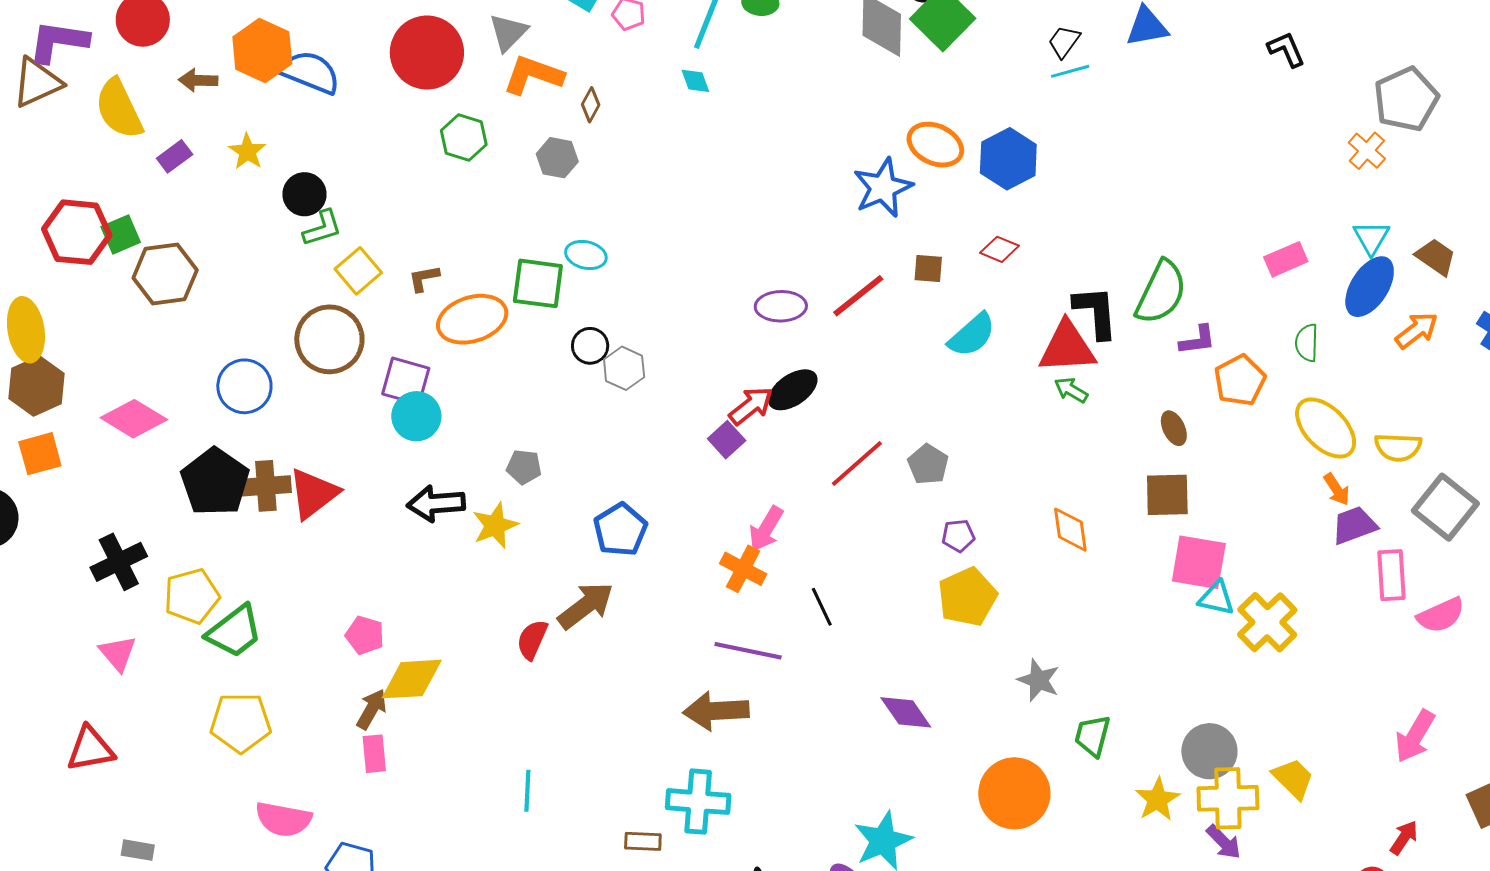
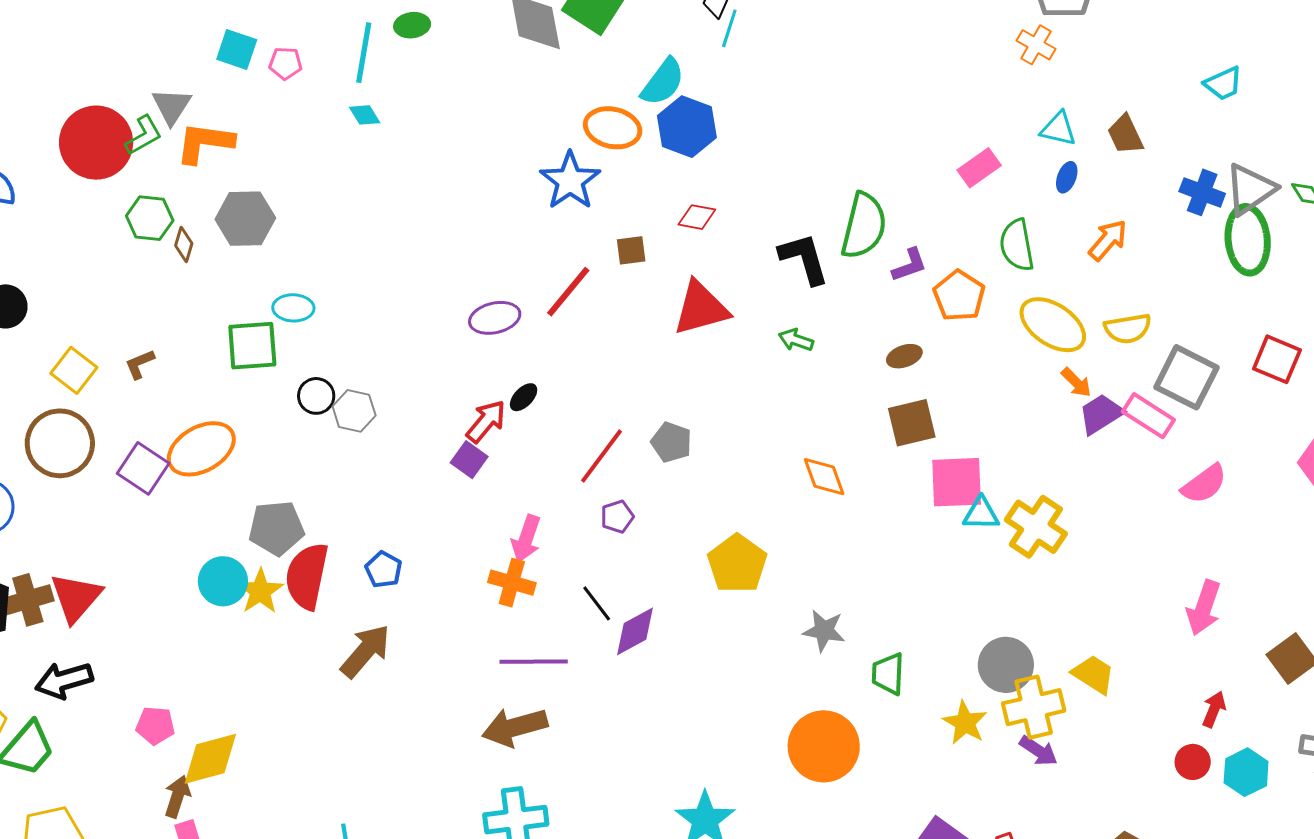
cyan line: (1070, 71) -> (729, 28), turned -45
brown diamond: (591, 105) -> (184, 245), moved
gray hexagon: (557, 158) -> (245, 219), size x1.4
green L-shape: (322, 228) -> (144, 135), moved
cyan triangle: (1371, 238) -> (1058, 129), turned -36
brown trapezoid: (1436, 257) -> (1125, 135), turned -138
blue ellipse: (1370, 287) -> (1067, 177), size x0.5
orange ellipse: (472, 319) -> (201, 449), moved
orange arrow: (1417, 330) -> (1108, 240), moved
cyan semicircle: (972, 335) -> (663, 82), moved
green semicircle: (1307, 343) -> (1017, 245), size x1.4
red triangle: (1067, 347) -> (701, 308), moved
purple square: (406, 381) -> (143, 468), turned 30
black ellipse: (793, 390) -> (524, 397), size x0.6
cyan circle: (416, 416) -> (223, 581), moved
brown ellipse: (1174, 428) -> (904, 356), turned -72
gray pentagon: (524, 467) -> (276, 528), size x1.6
black arrow: (436, 504) -> (64, 680), moved
blue pentagon: (620, 530) -> (384, 570), size x0.7
purple pentagon: (958, 536) -> (617, 517), moved
pink rectangle: (1392, 575) -> (1148, 416), moved, turned -42
red semicircle: (532, 640) -> (307, 576), moved, size x1.6
purple diamond: (906, 712) -> (635, 631), moved, turned -72

